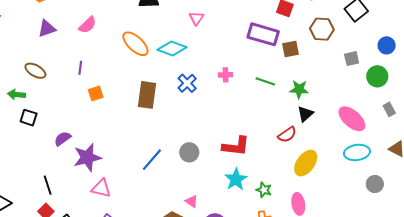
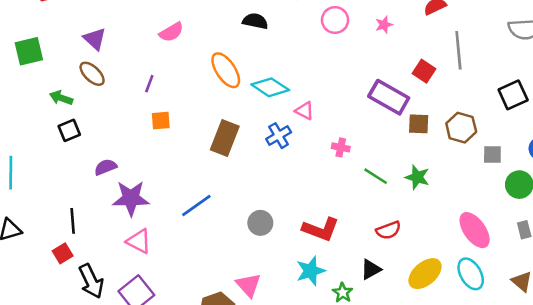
pink triangle: (196, 18) -> (304, 111), moved, turned -49
purple triangle: (47, 29) -> (95, 39), moved, turned 48
brown hexagon: (322, 29) -> (461, 128), moved
pink cross: (226, 75) -> (341, 147), moved
green line: (265, 81) -> (376, 176), moved
black triangle: (305, 114) -> (371, 269), moved
black square: (29, 118) -> (69, 130), turned 36
cyan ellipse: (357, 152) -> (471, 274), turned 55
blue line: (152, 160) -> (196, 205), moved
yellow ellipse: (306, 163) -> (425, 274), moved
pink triangle: (192, 201) -> (248, 285), size x1.5

